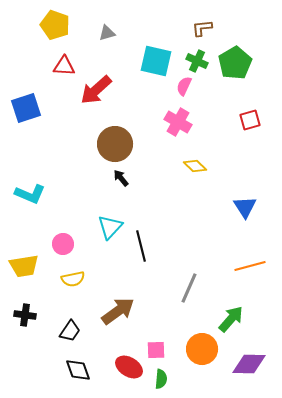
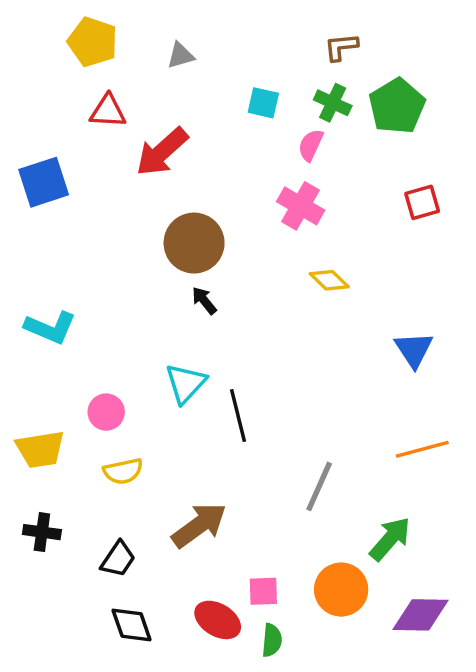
cyan square: (156, 61) -> (263, 103), size x0.6

